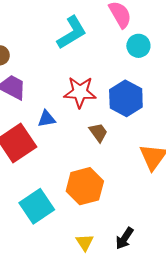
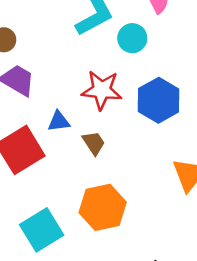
cyan circle: (138, 46) -> (132, 38), moved
brown trapezoid: (98, 132) -> (94, 143), moved

